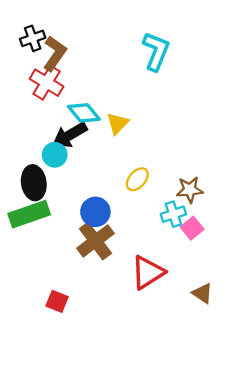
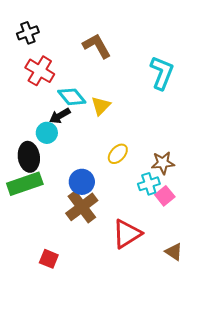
cyan L-shape: (156, 51) -> (162, 73), moved
brown L-shape: (55, 54) -> (97, 46), moved, turned -64
black arrow: (70, 135) -> (60, 116), size x0.7

